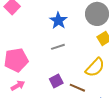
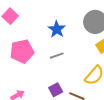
pink pentagon: (16, 60) -> (22, 51), moved

